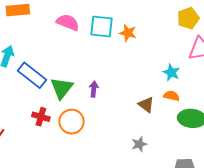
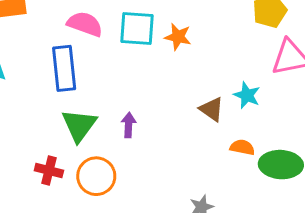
blue rectangle: (32, 75) -> (64, 68), moved, turned 48
orange semicircle: (171, 96) -> (242, 147), moved
brown triangle: (146, 105) -> (212, 109), moved

